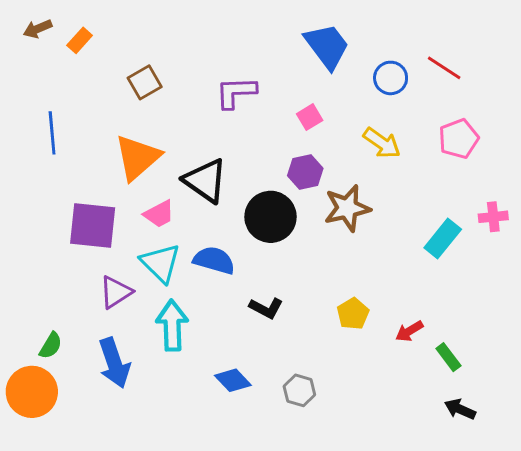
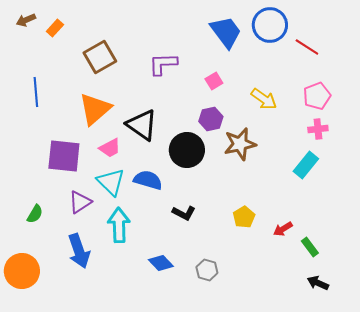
blue circle: (391, 78) -> (270, 25), moved, size x1.5
brown square: (145, 82) -> (100, 57), size x1.4
pink cross: (493, 217) -> (318, 129), moved
green semicircle: (51, 346) -> (35, 214), moved

